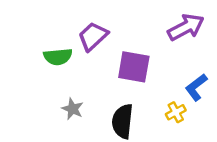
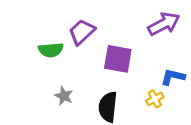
blue L-shape: (196, 87) -> (173, 77), turned 50

